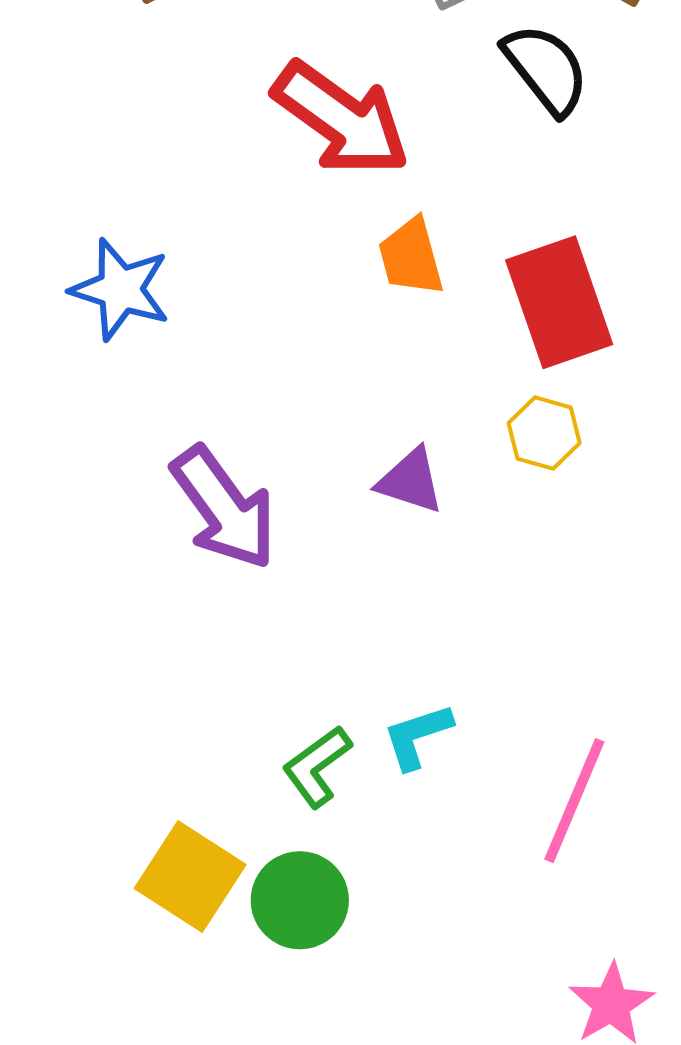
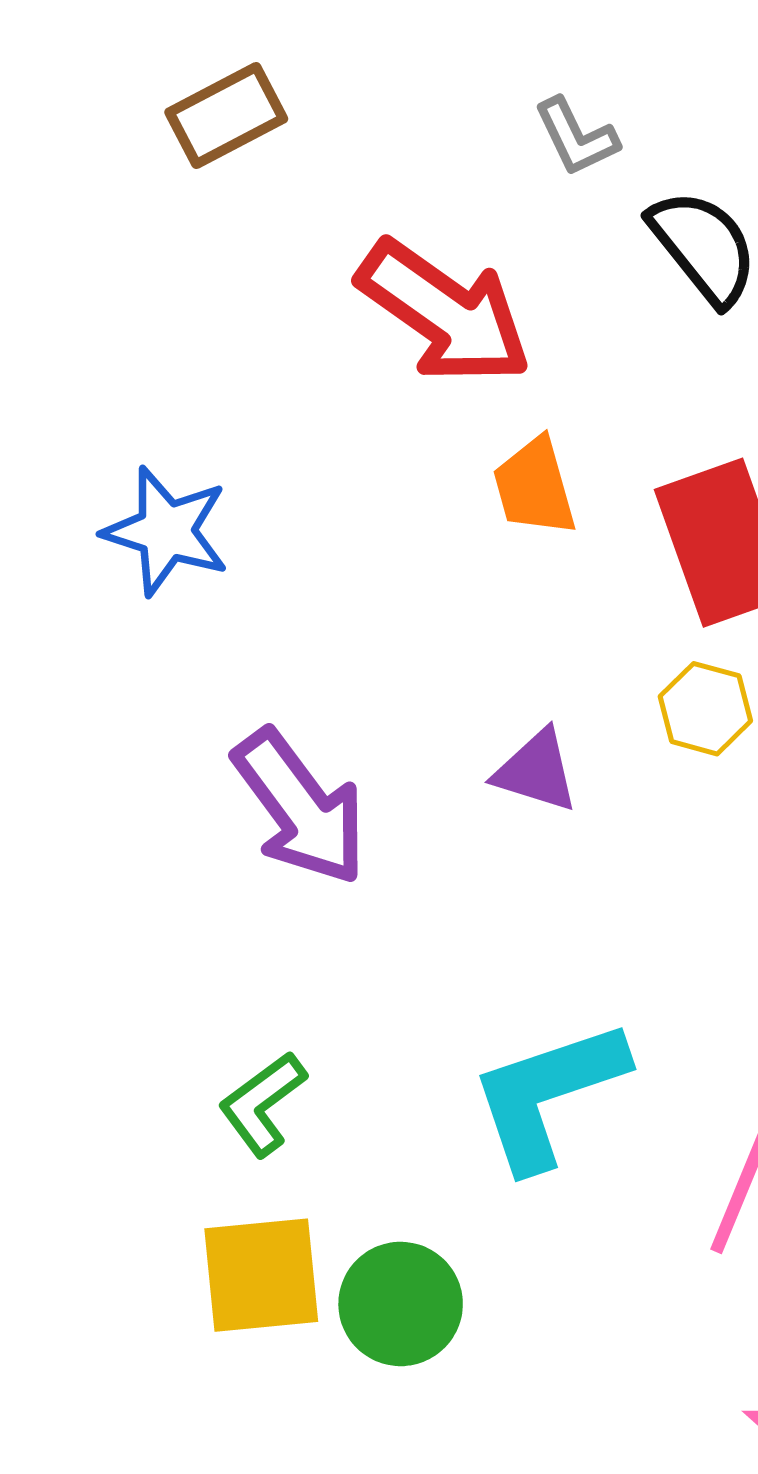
cyan L-shape: (417, 736) -> (548, 1094), size x1.8
green L-shape: (317, 767) -> (262, 1104), moved
yellow square: (190, 877) -> (261, 1275), turned -38

